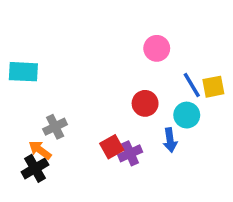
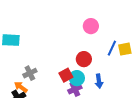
blue line: (192, 85) -> (112, 48), turned 56
cyan circle: (187, 115) -> (77, 78), moved
red square: (112, 147) -> (66, 75), moved

